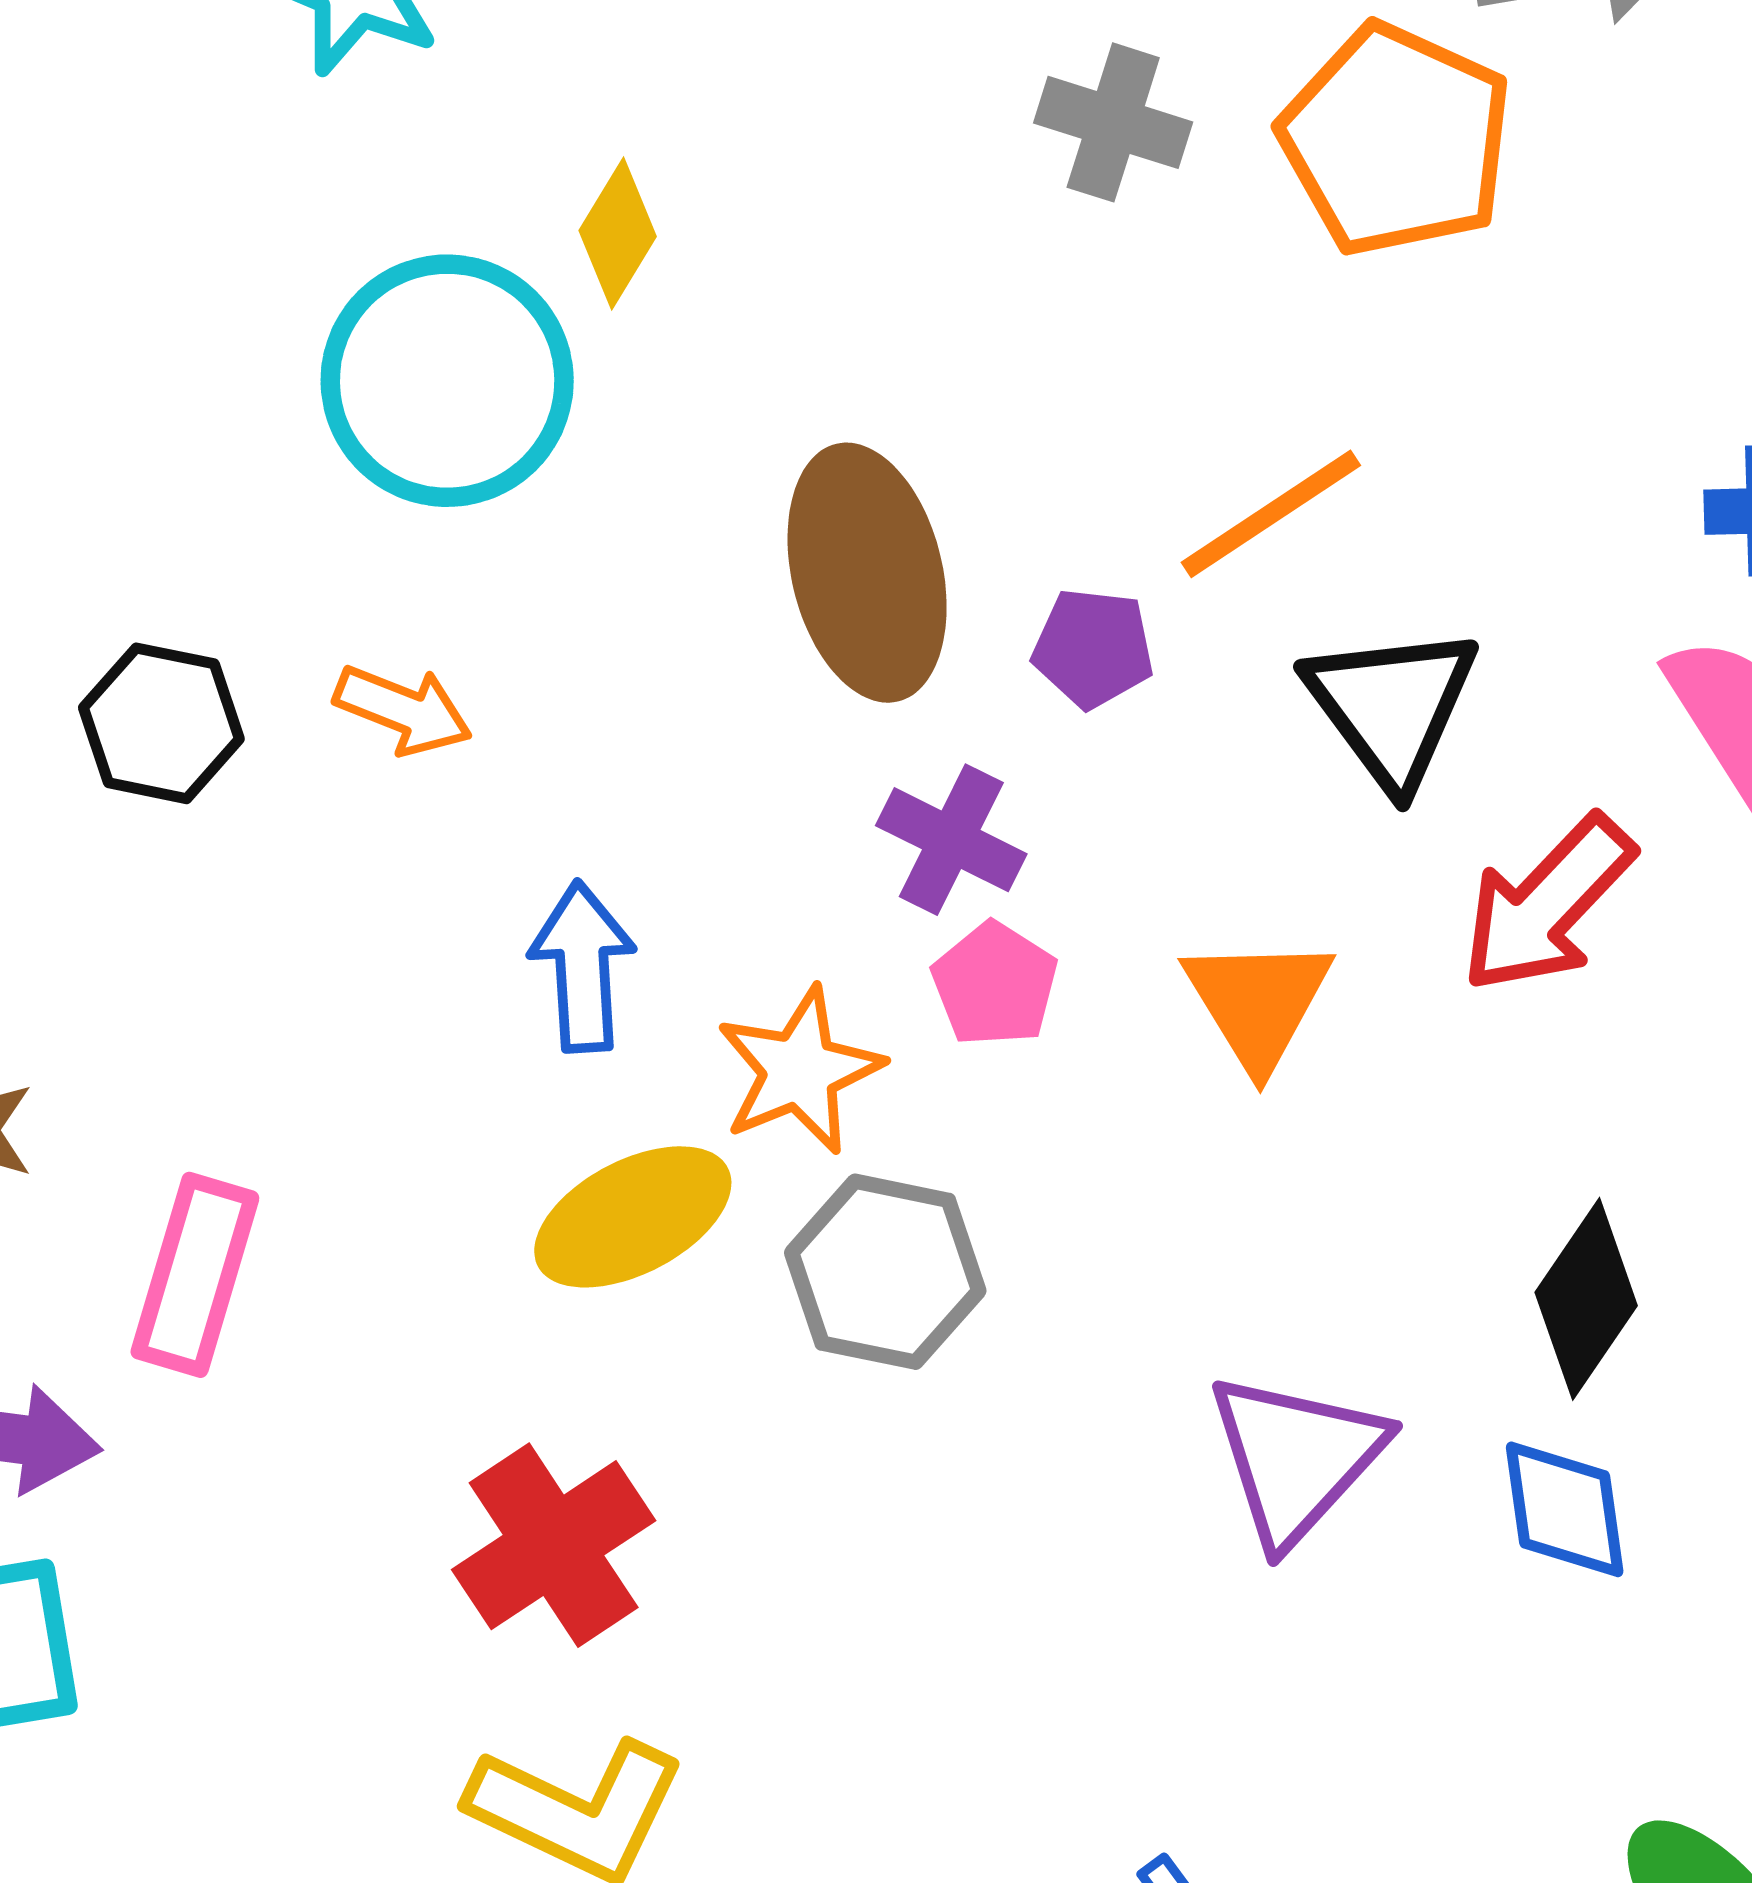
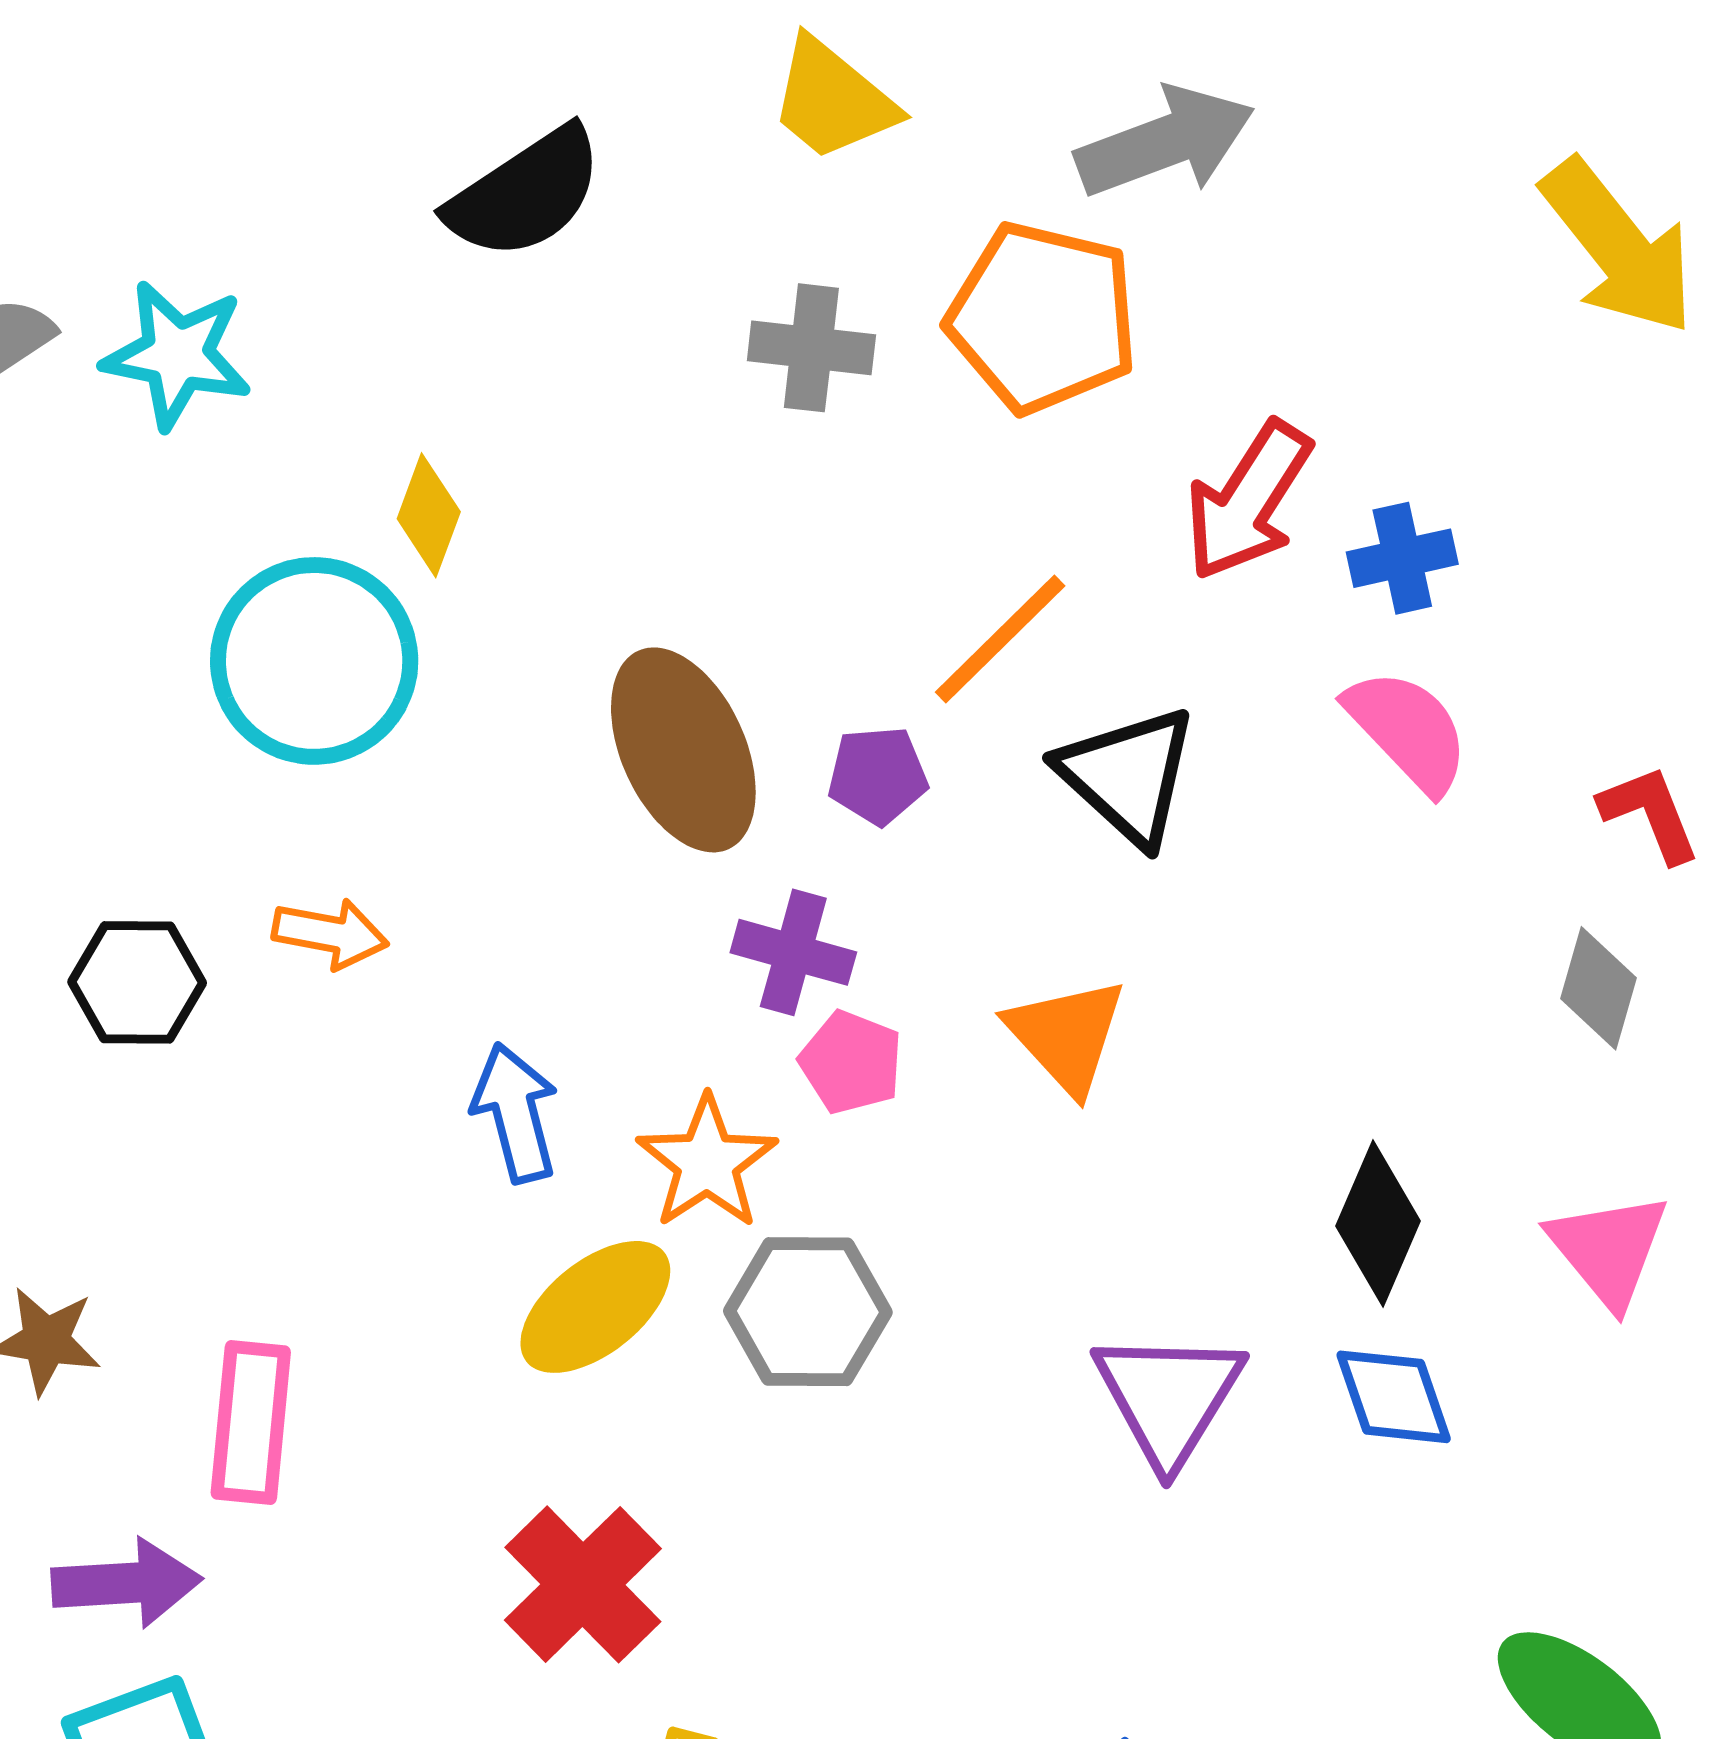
red arrow: (1547, 904) -> (1248, 501), moved

